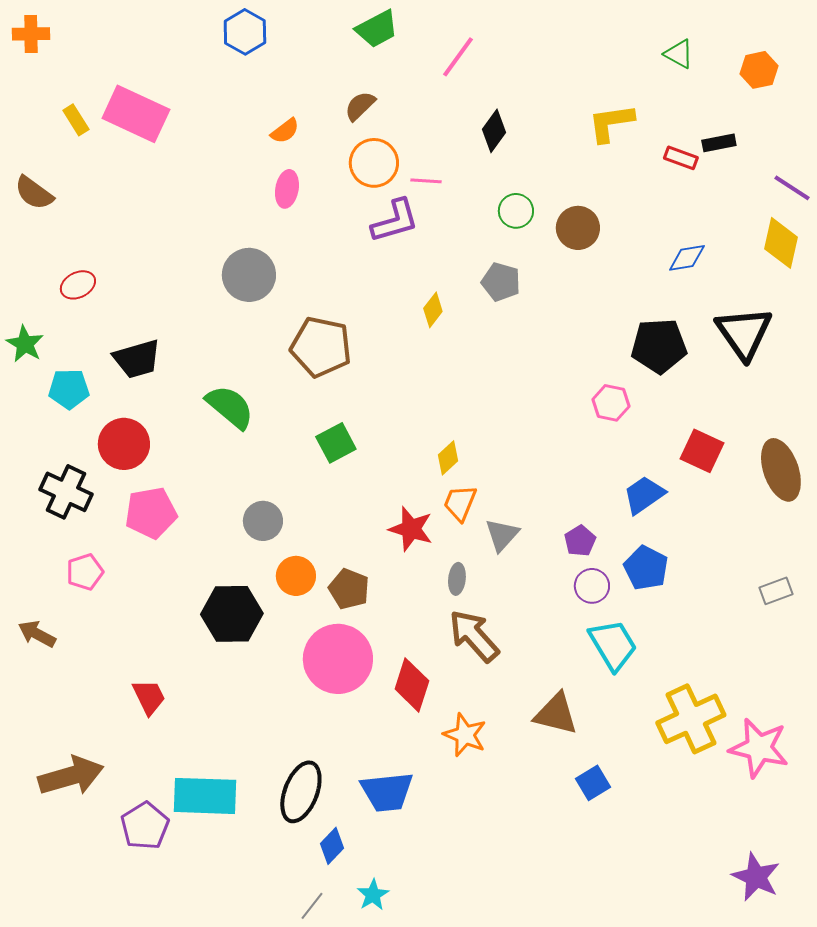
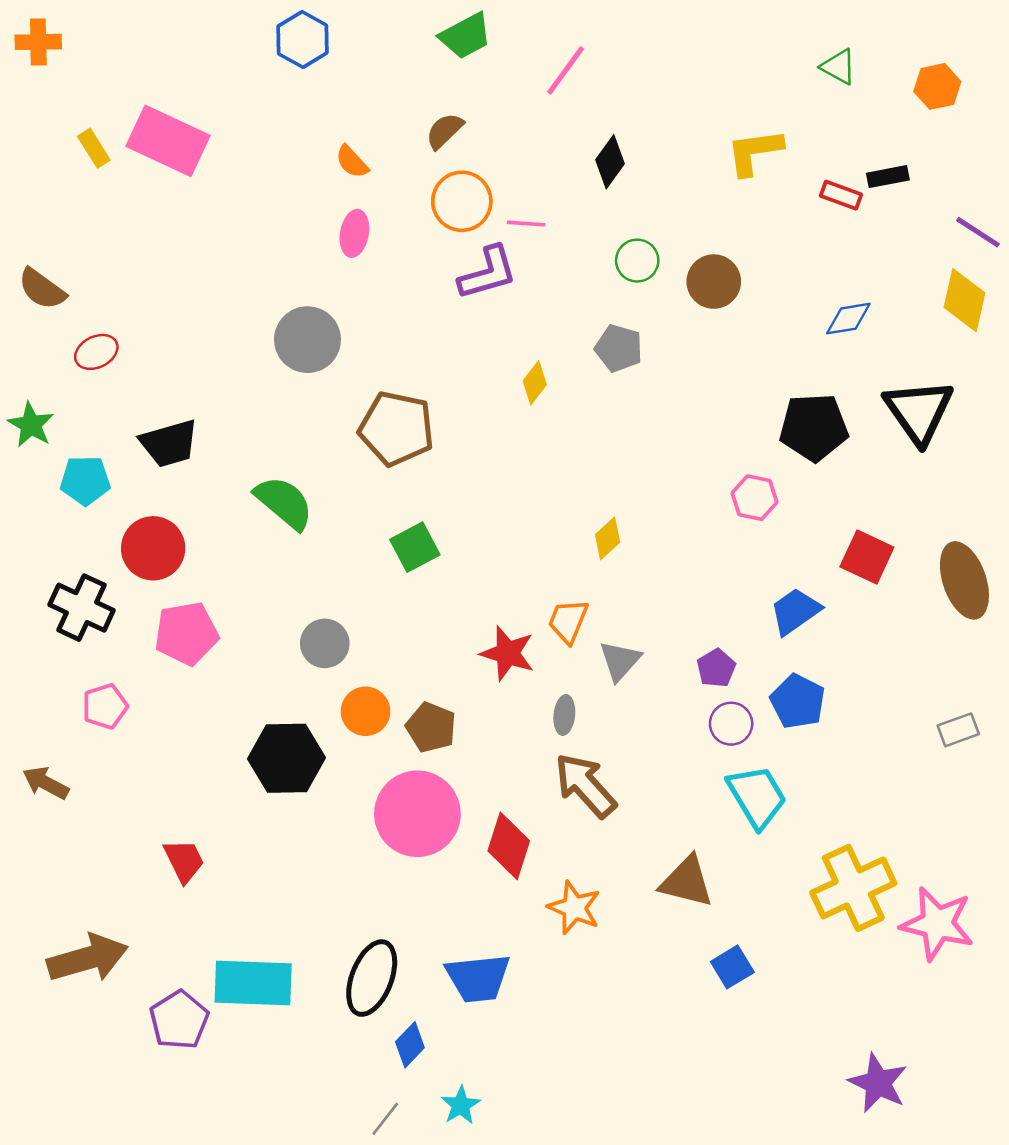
orange semicircle: (285, 131) -> (352, 162), turned 84
brown semicircle: (34, 193) -> (42, 289), moved
yellow diamond: (448, 458) -> (608, 538), moved
purple star: (756, 877) -> (878, 1083), moved

